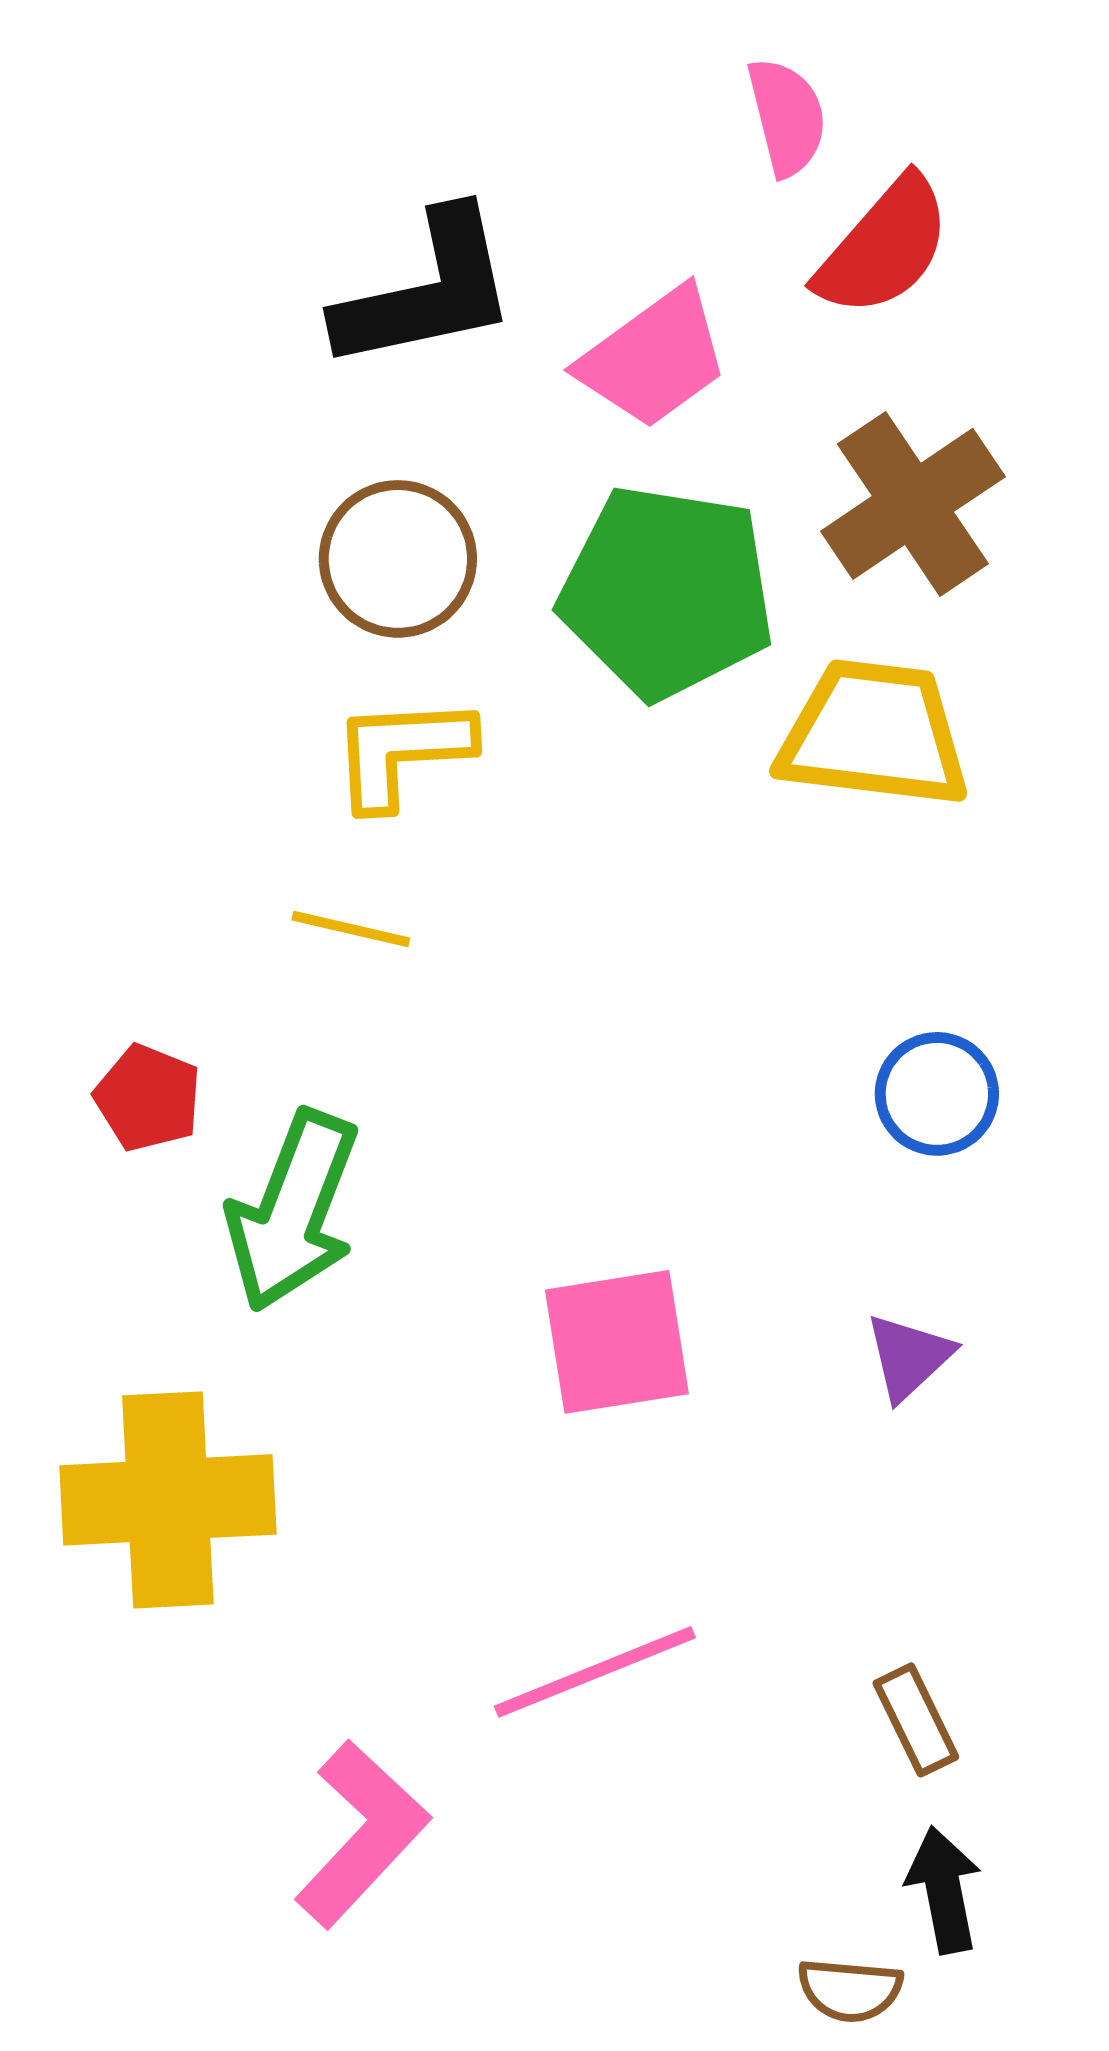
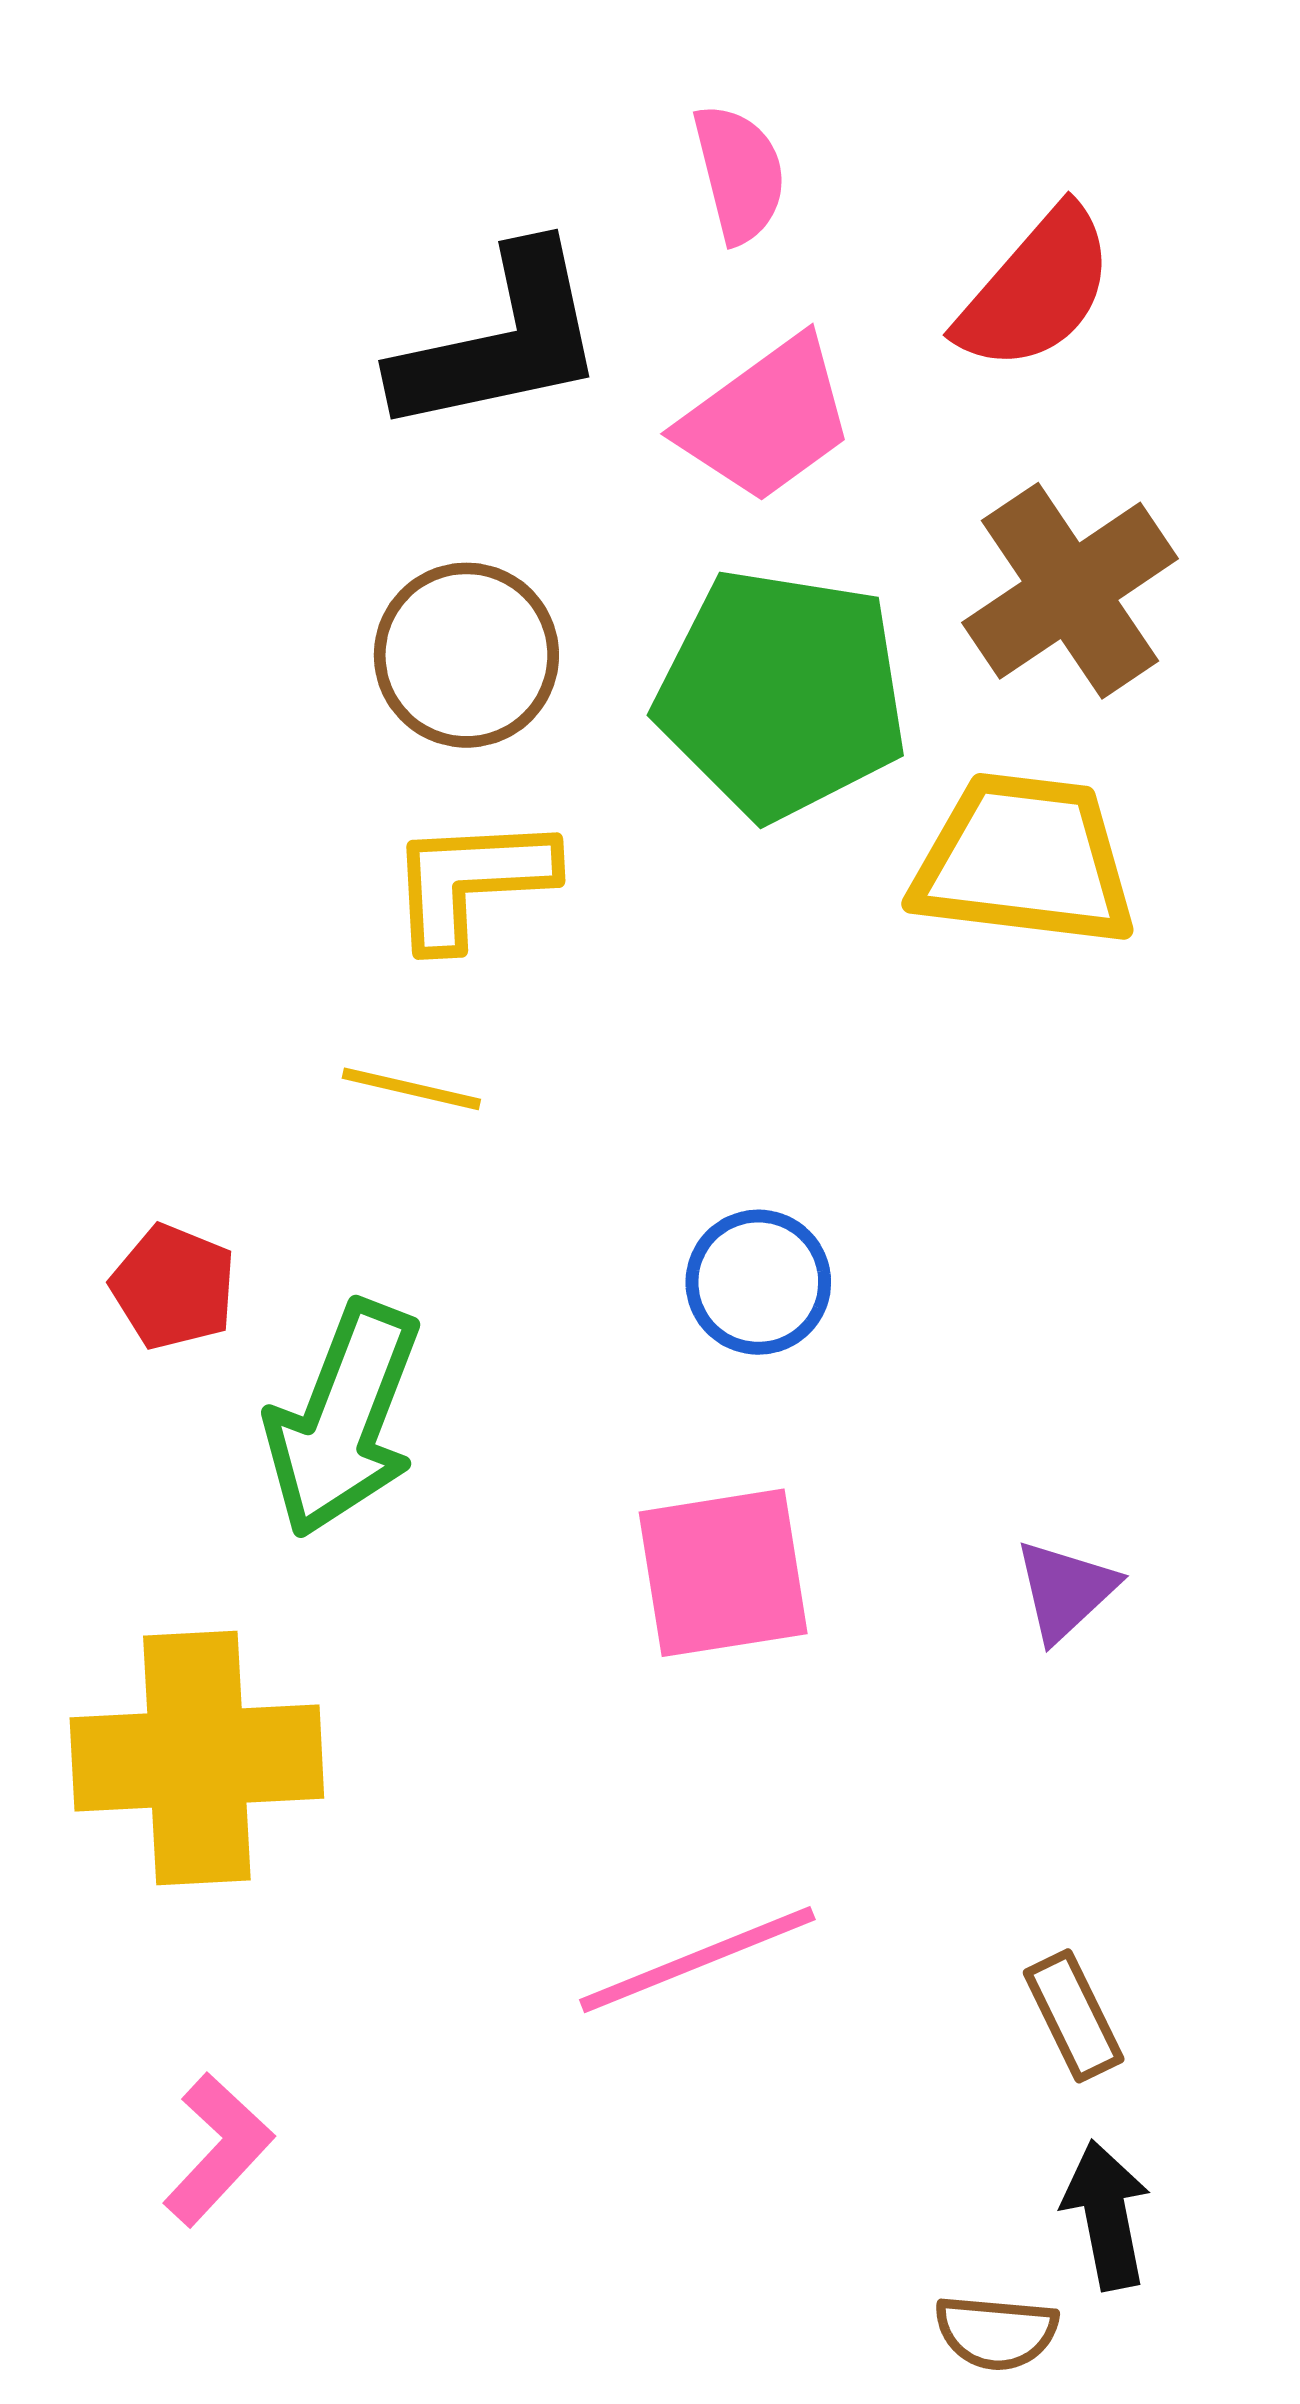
pink semicircle: (787, 117) -> (740, 173), moved
blue circle: (937, 1094) -> (758, 1282), moved
pink L-shape: (362, 1834) -> (218, 2149), moved, size x0.7

